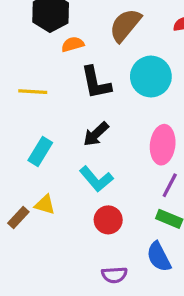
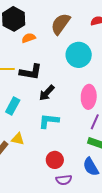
black L-shape: (96, 83) -> (31, 72), moved, turned -65
cyan L-shape: (96, 179) -> (49, 121), turned 140
red circle: (108, 220) -> (55, 160), moved

